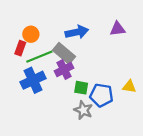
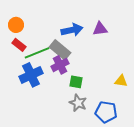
purple triangle: (117, 29) -> (100, 29), moved
orange circle: (31, 34) -> (16, 25), moved
red rectangle: (20, 48) -> (19, 45), turned -72
blue pentagon: (101, 95) -> (106, 112), moved

